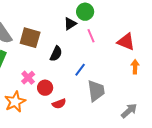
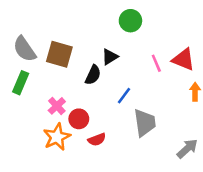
black triangle: (70, 24) -> (110, 57), moved
pink line: (91, 36) -> (156, 63), moved
orange star: (15, 102) -> (57, 137), moved

